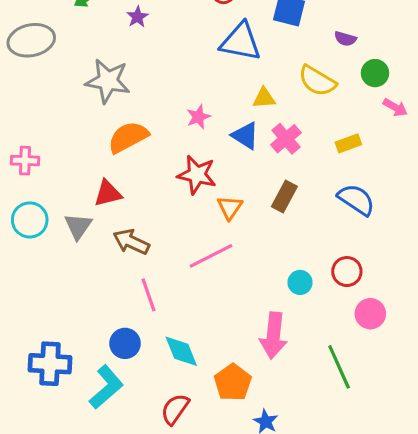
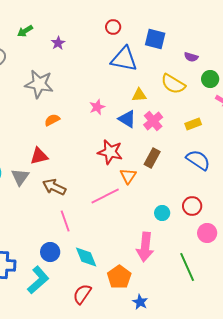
orange semicircle: (128, 137) -> (52, 120), size x0.6
red star: (197, 175) -> (110, 152), moved
orange triangle: (230, 207) -> (128, 176), moved

